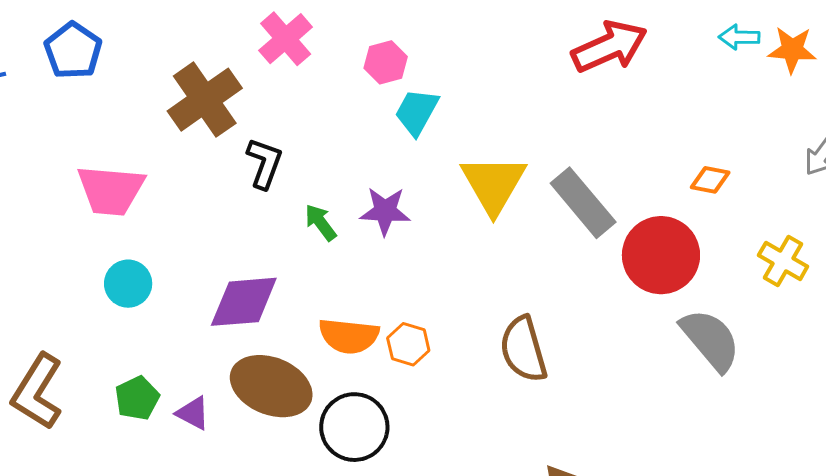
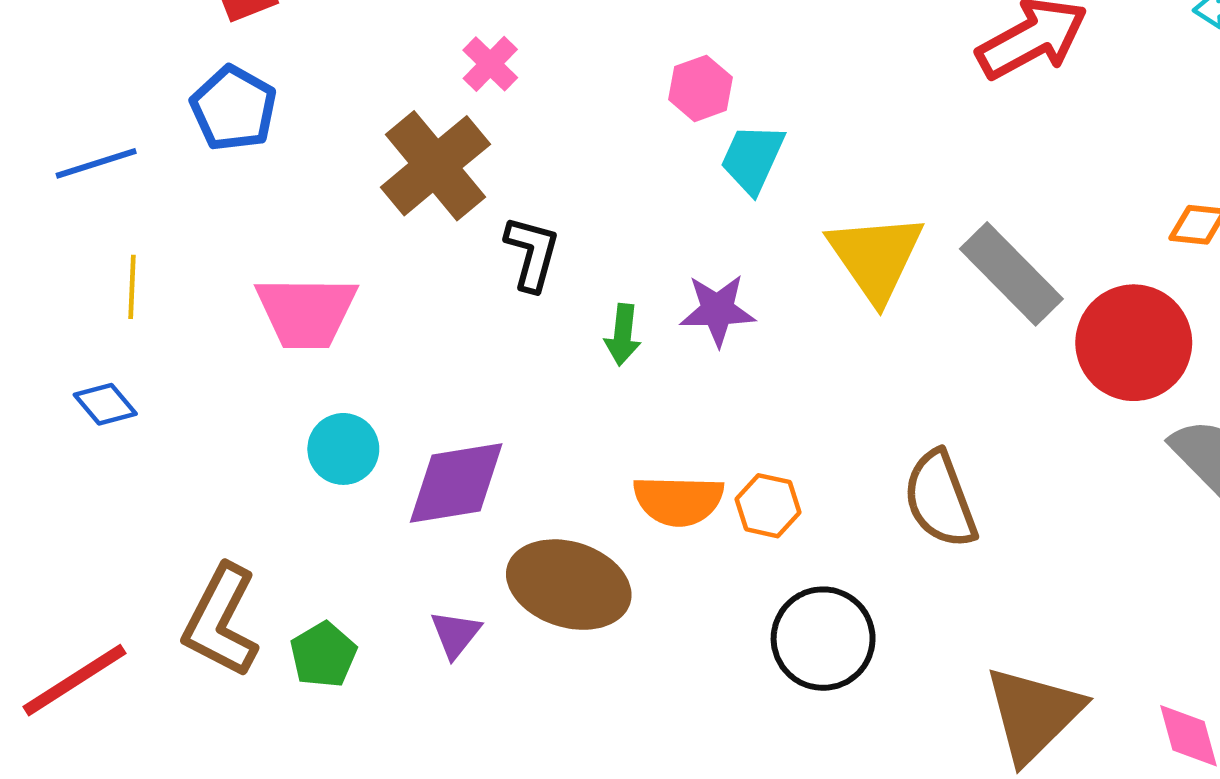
pink cross: (286, 39) -> (490, 64), moved, size x0.7
green arrow: (321, 222) -> (623, 335), turned -132
purple diamond: (244, 302) -> (456, 483), moved
green pentagon: (137, 398) -> (323, 655), moved
purple triangle: (193, 413) -> (455, 634), turned 45
black circle: (354, 427) -> (823, 639), moved

